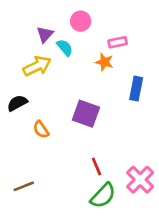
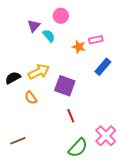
pink rectangle: (118, 42) -> (96, 40), moved
yellow arrow: (37, 66) -> (39, 72), moved
blue rectangle: (136, 89) -> (103, 67), turned 30
red line: (96, 166) -> (71, 116), moved

